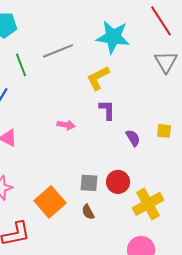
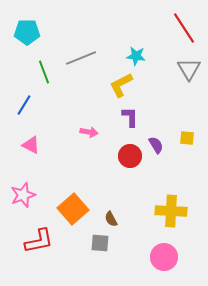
cyan star: (113, 37) -> (136, 56), moved, size x0.6
red circle: (118, 182) -> (130, 156), moved
gray square: (89, 183) -> (100, 243), moved
yellow cross: (148, 204) -> (171, 211), turned 32

